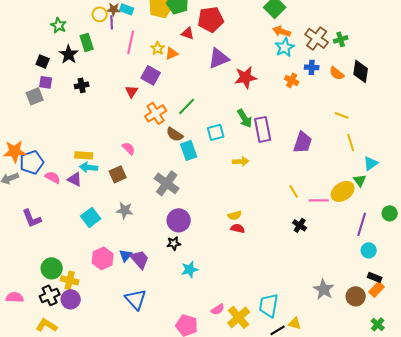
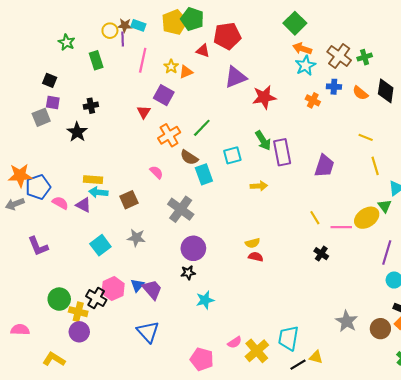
black star: (69, 54) -> (77, 132), moved
pink semicircle: (129, 148) -> (156, 172), moved
black cross: (50, 295) -> (96, 298), moved, turned -36

